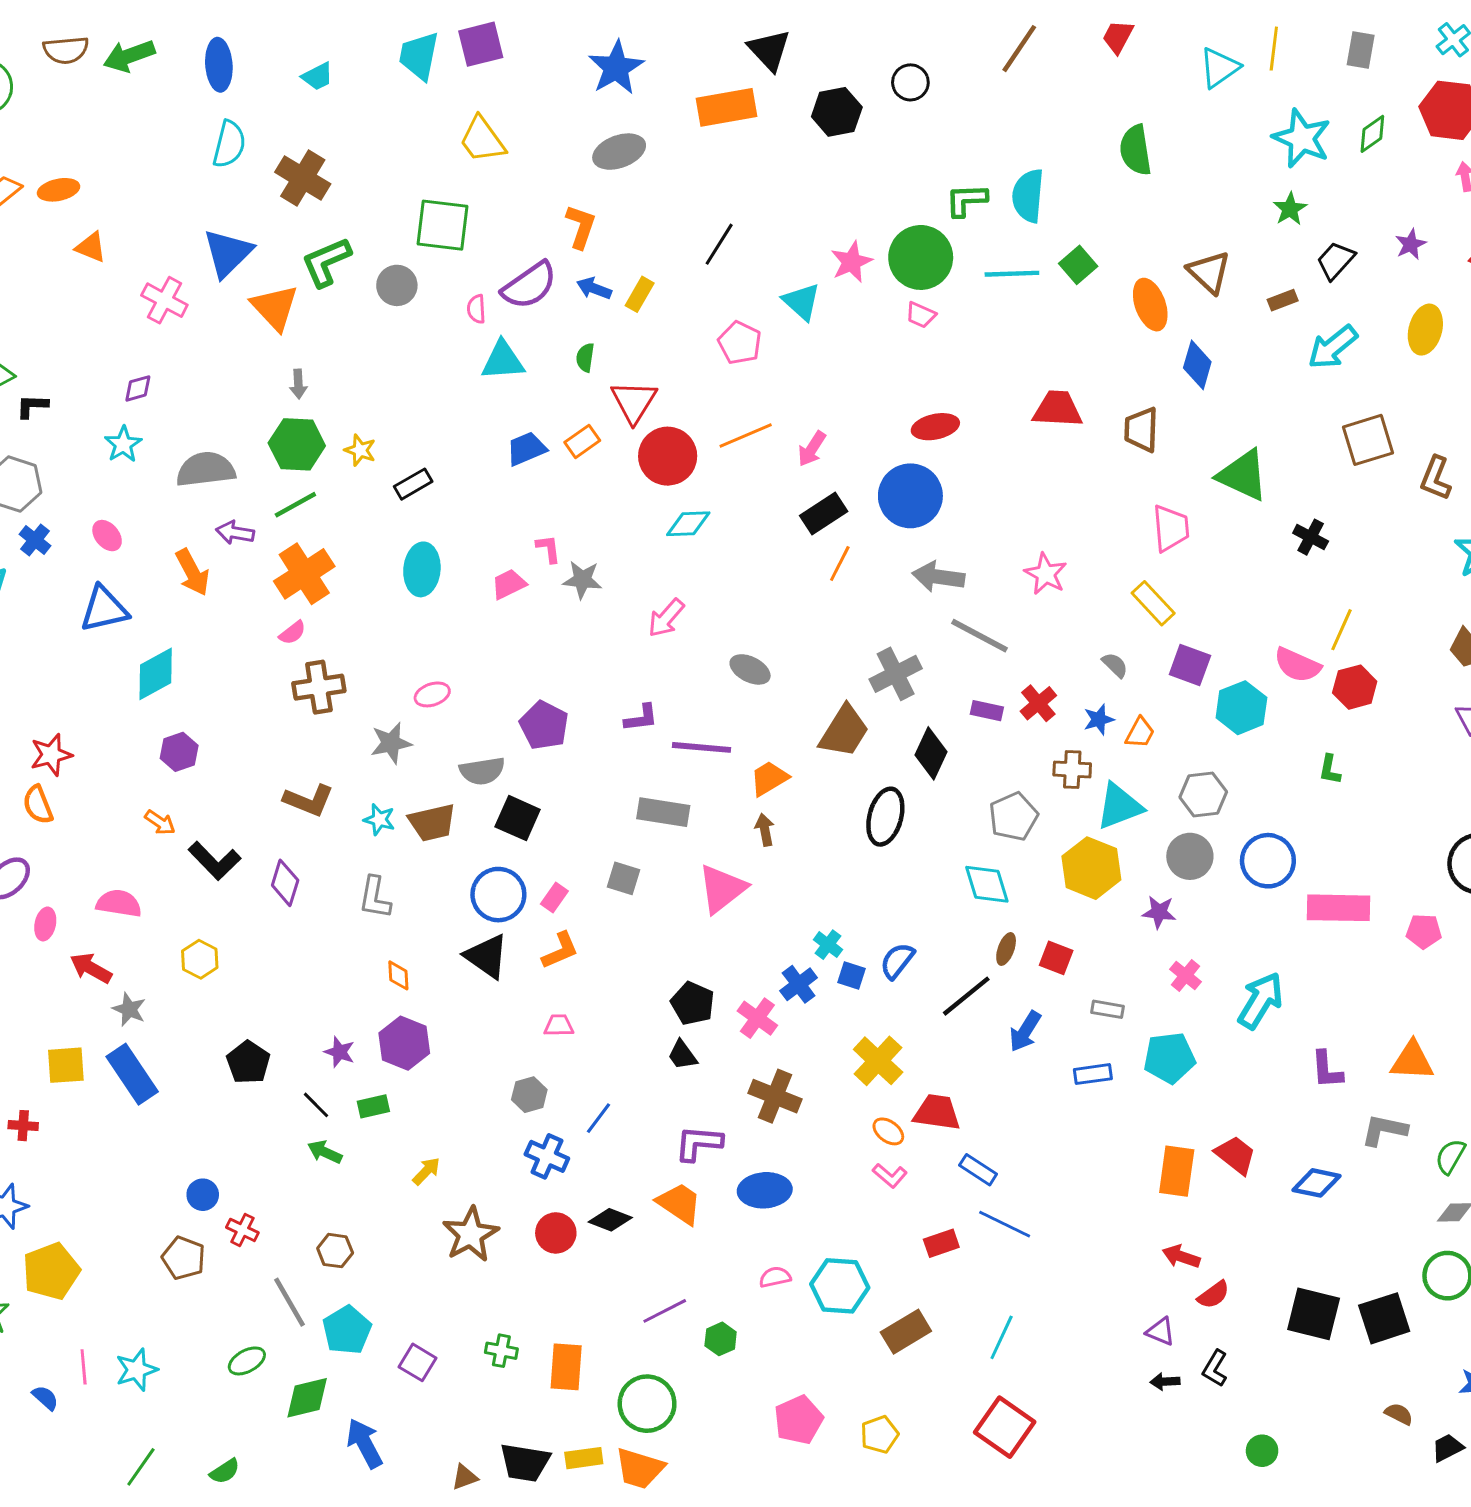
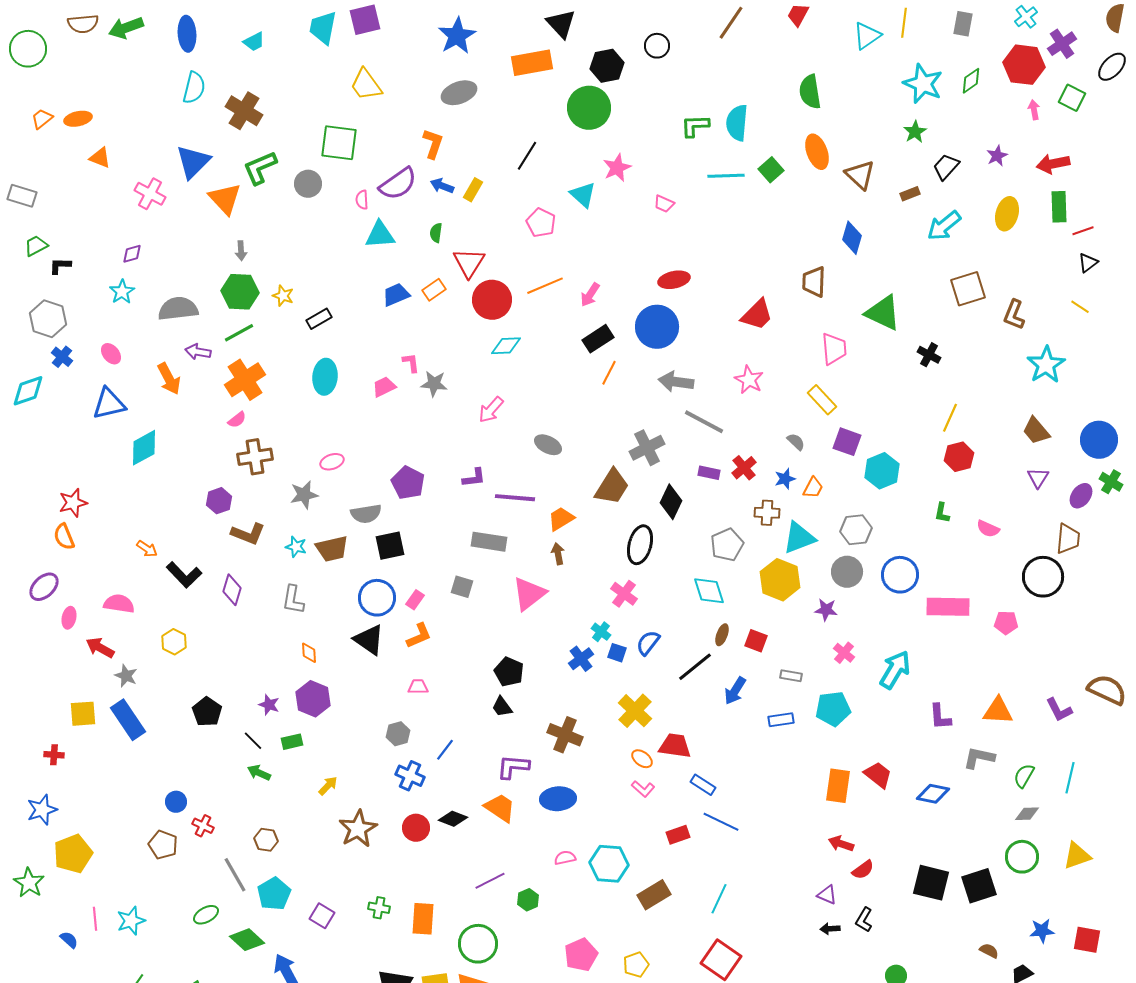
green circle: (921, 257) -> (589, 108), moved
orange ellipse: (1150, 305) -> (817, 152), moved
red trapezoid: (1058, 409) -> (757, 315), moved, turned 132
pink semicircle: (1297, 665) -> (988, 529), moved, size x0.7
purple hexagon: (179, 752) -> (219, 501), moved
black square: (518, 818) -> (390, 546), turned -36
pink cross: (757, 1018) -> (624, 594), moved
green diamond: (307, 1398) -> (247, 940), turned 56

